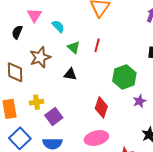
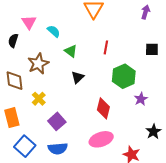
red line: (97, 45) -> (106, 47), moved
black triangle: (70, 74) -> (78, 77), moved, turned -48
yellow cross: (36, 102) -> (39, 99), moved, turned -32

